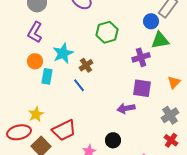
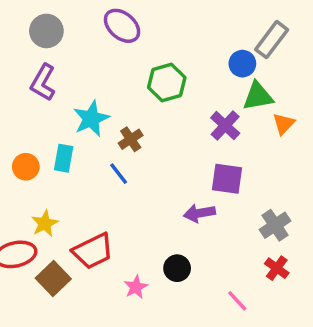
purple cross: (141, 57) -> (225, 125), turned -30
orange circle: (35, 61) -> (26, 167), moved
orange triangle: (174, 82) -> (284, 124), moved

